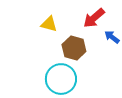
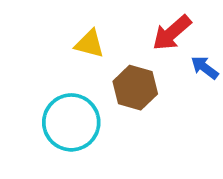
cyan circle: (61, 79) -> (71, 122), moved

